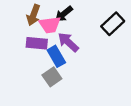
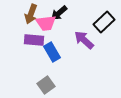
purple arrow: (68, 42) -> (84, 40), moved
gray square: (52, 77) -> (46, 85), moved

